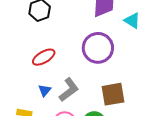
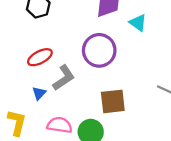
gray L-shape: (69, 90) -> (64, 78), moved

